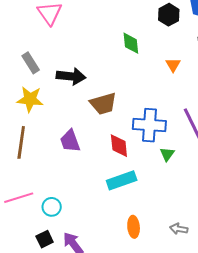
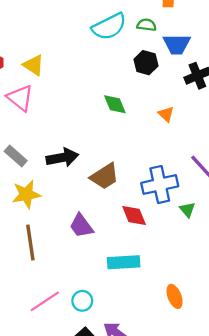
cyan rectangle: (122, 180) -> (124, 262), moved, turned 32

